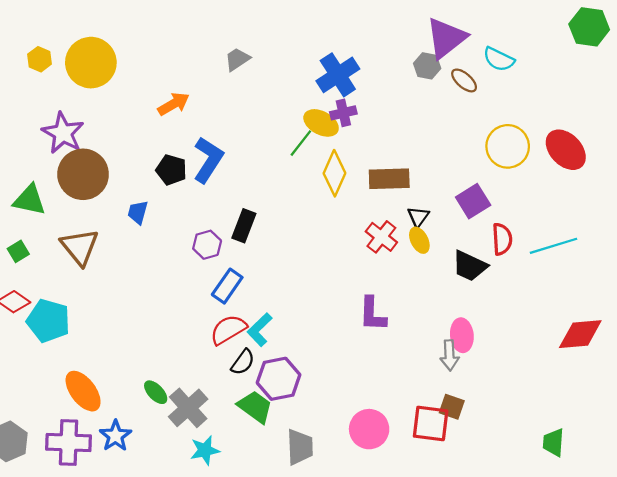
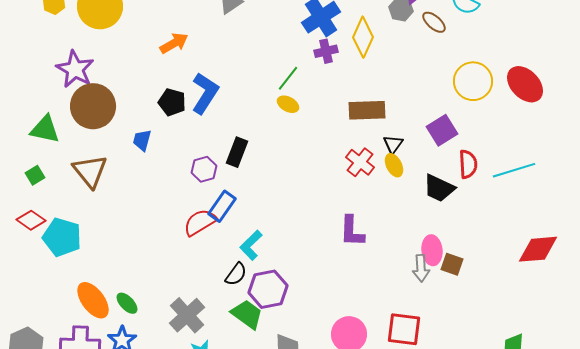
yellow ellipse: (321, 123) -> (288, 104), moved, size x0.7
yellow diamond: (334, 173) -> (363, 37), moved
red semicircle: (228, 330) -> (200, 222), moved
green ellipse: (156, 392) -> (127, 303), moved
brown square: (452, 407) -> (452, 264), moved

